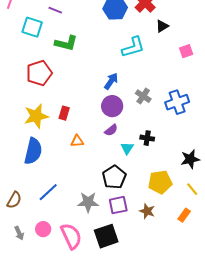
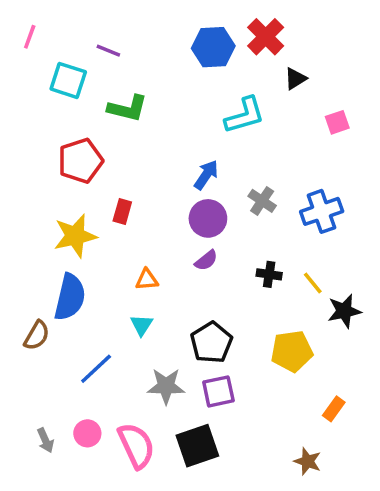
red rectangle: (64, 113) -> (122, 211), moved
cyan triangle: (127, 148) -> (142, 325), moved
yellow line: (192, 189) -> (313, 283), moved
brown semicircle: (14, 200) -> (37, 336), moved
brown star: (147, 211) -> (308, 461), moved

